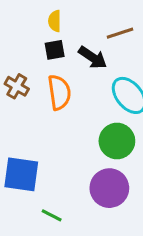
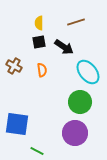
brown line: (120, 33) -> (76, 22), moved
orange semicircle: (59, 92) -> (42, 70), size x0.6

